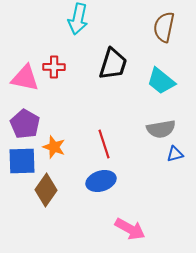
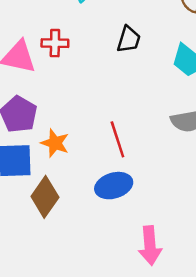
black trapezoid: (113, 64) -> (129, 39), size x0.7
pink arrow: (130, 229) -> (150, 246), turned 56

